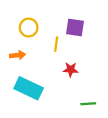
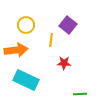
purple square: (75, 28) -> (68, 25), turned 30
orange arrow: (18, 55) -> (16, 50), size x1.6

